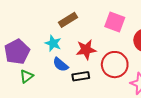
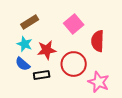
pink square: (115, 22) -> (74, 24), turned 30
cyan star: (53, 43) -> (25, 44), moved

